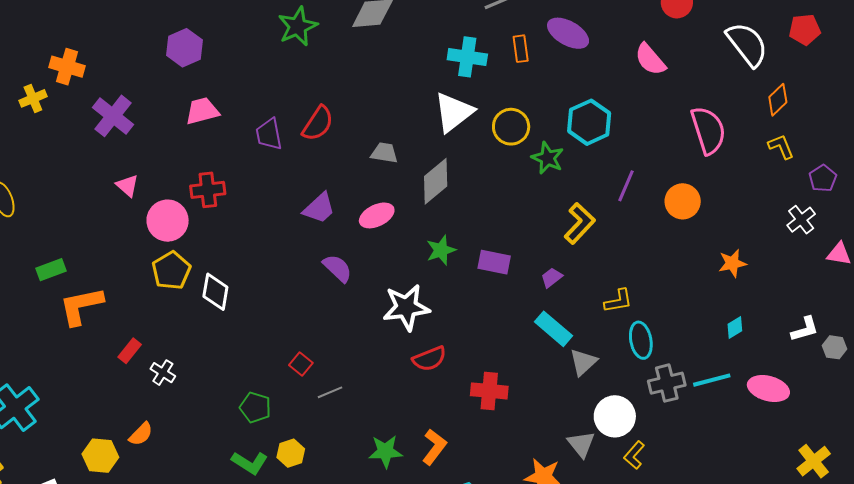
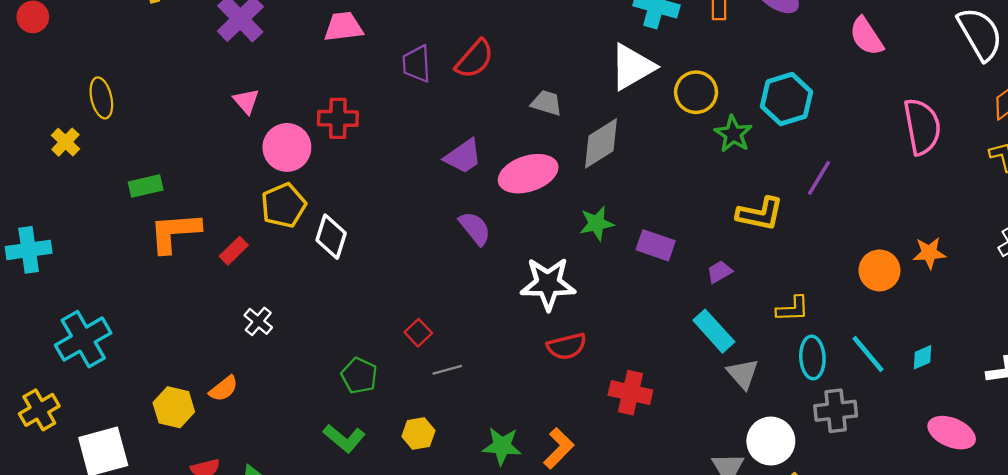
orange circle: (683, 201) -> (879, 270), moved
pink ellipse: (377, 215) -> (528, 174), size x1.4
yellow L-shape: (580, 223) -> (760, 214), turned 51
orange star: (732, 263) -> (929, 253), moved
red rectangle: (130, 351) -> (234, 251), moved
gray triangle: (583, 362) -> (743, 374), turned -36
cyan line: (712, 380) -> (868, 354), moved, turned 57
yellow hexagon: (291, 453) -> (418, 434), moved

